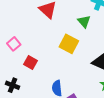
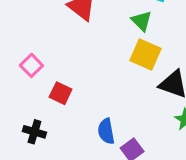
yellow square: (69, 44) -> (145, 55), moved

